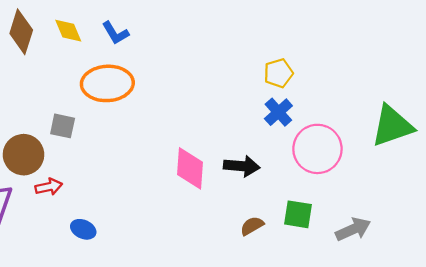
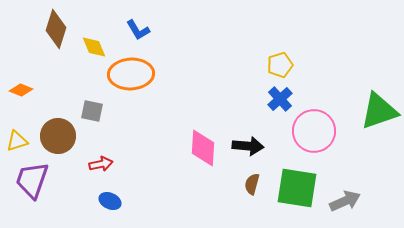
yellow diamond: (68, 31) -> (94, 47), moved
red arrow: (49, 187) -> (101, 164), moved
green square: (298, 214) -> (297, 188), size x1.6
brown semicircle: (252, 226) -> (252, 184), moved, turned -45

